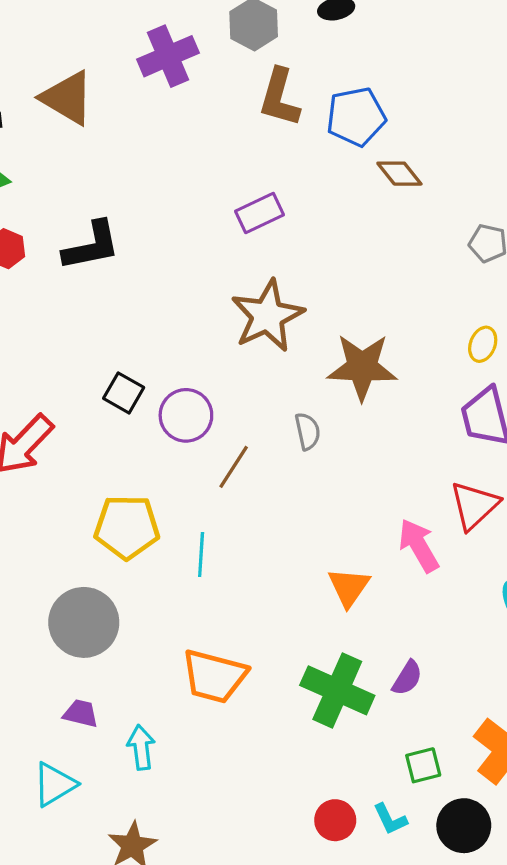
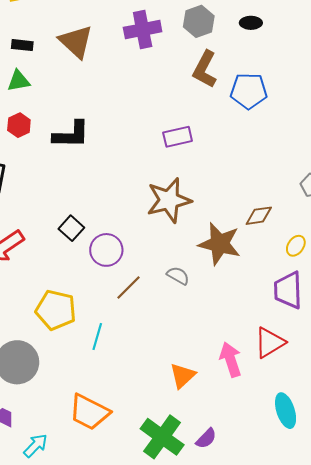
brown diamond: (399, 174) -> (259, 216), moved, turned -72
gray semicircle: (308, 431) -> (178, 276), turned -60
cyan arrow: (141, 747) -> (35, 446), turned 40

